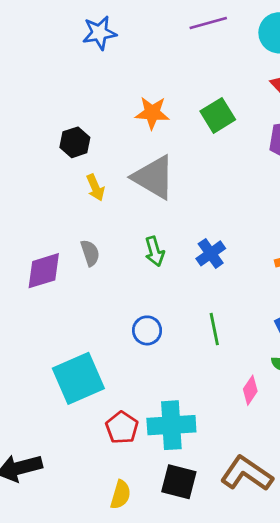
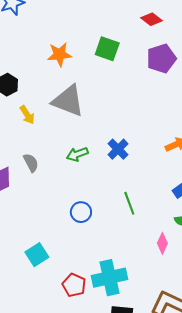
green square: (218, 115) -> (107, 49), turned -30
green arrow: (155, 251) -> (77, 154), turned 95
cyan square: (78, 378) -> (37, 255), size x0.6

